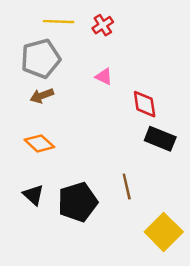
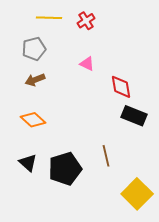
gray pentagon: (41, 59) -> (34, 49), size x0.7

